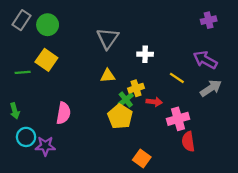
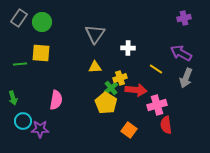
yellow square: (46, 60) -> (41, 53), turned -30
gray arrow: (211, 88) -> (186, 78), turned 144
red arrow: (154, 102) -> (136, 90), size x1.5
orange square: (142, 159) -> (129, 130), moved

